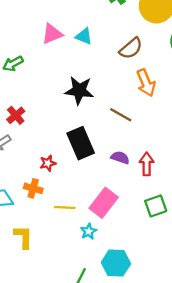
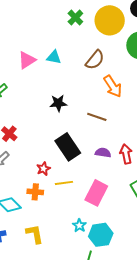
black star: (79, 90) -> (58, 103), size x0.7
yellow line: (65, 208) -> (64, 183), moved
cyan star: (89, 231) -> (79, 225), moved
cyan hexagon: (116, 263) -> (101, 235), moved

